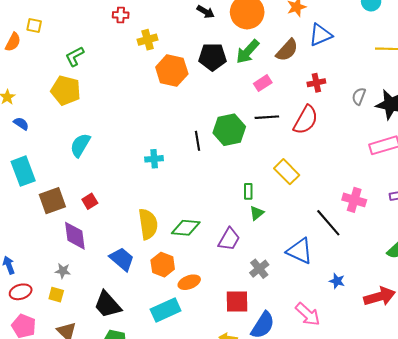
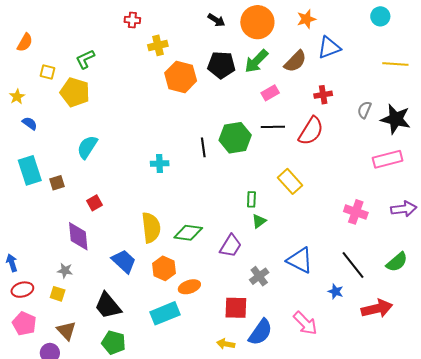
yellow square: (34, 26) -> (47, 72), moved
brown square: (52, 201) -> (57, 183), moved, size x0.6
black line: (328, 223) -> (353, 265), moved

